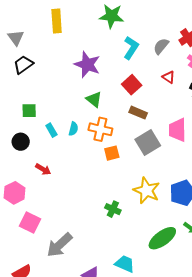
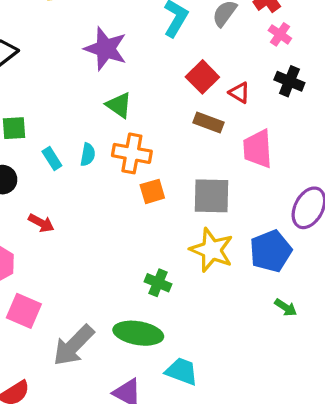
red triangle: (169, 77) -> (239, 93), moved
red square: (132, 85) -> (202, 77), moved
brown rectangle: (138, 113) -> (209, 122), moved
gray square: (148, 142) -> (212, 196), moved, turned 35
green ellipse: (162, 238) -> (138, 333), moved, turned 48

